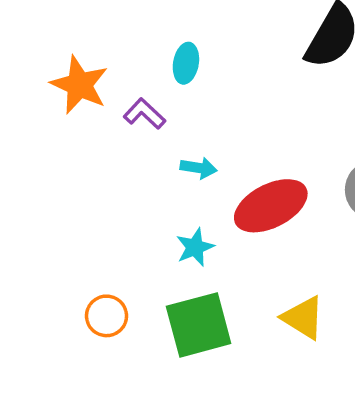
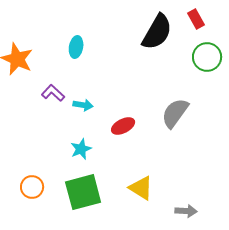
purple L-shape: (144, 114) -> (53, 93), moved
red ellipse: (271, 206) -> (123, 126), size x0.6

